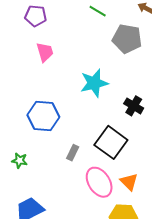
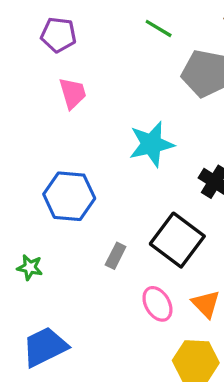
pink ellipse: (99, 182) -> (157, 304), size x0.7

